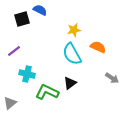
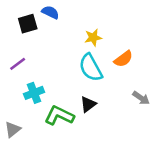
orange semicircle: (98, 47) -> (123, 59), turned 119
cyan cross: (27, 74) -> (34, 93), turned -35

